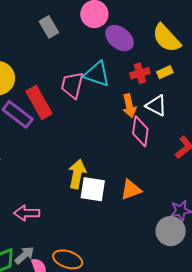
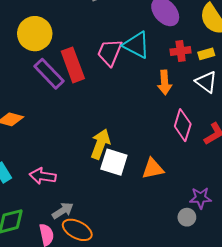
white triangle: (156, 106) -> (206, 82), moved
pink diamond: (140, 131) -> (183, 125), moved
gray circle: (171, 231) -> (187, 217), size x0.6
gray arrow: (24, 255) -> (63, 211), moved

